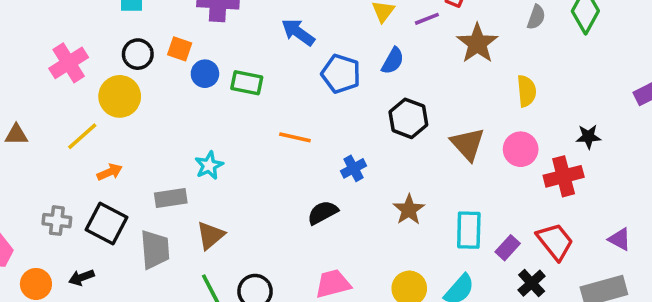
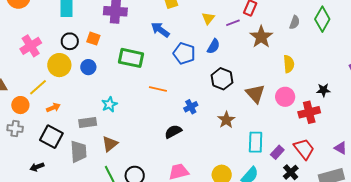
blue circle: (205, 74) -> (88, 67), moved
green rectangle: (247, 83) -> (131, 58), size x1.4
brown star: (409, 210) -> (226, 120), moved
gray cross: (57, 221) -> (15, 128), moved
orange circle: (36, 284) -> (20, 105), moved

